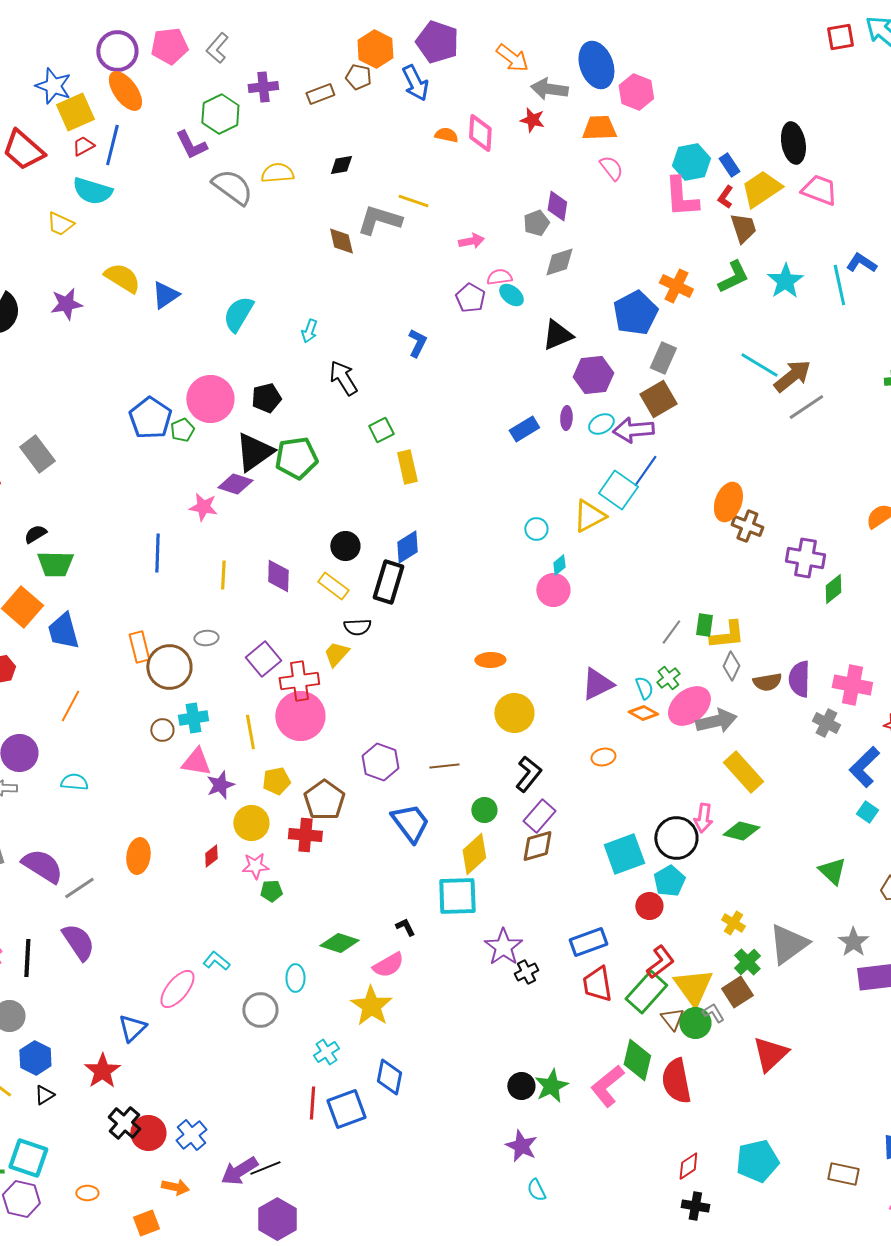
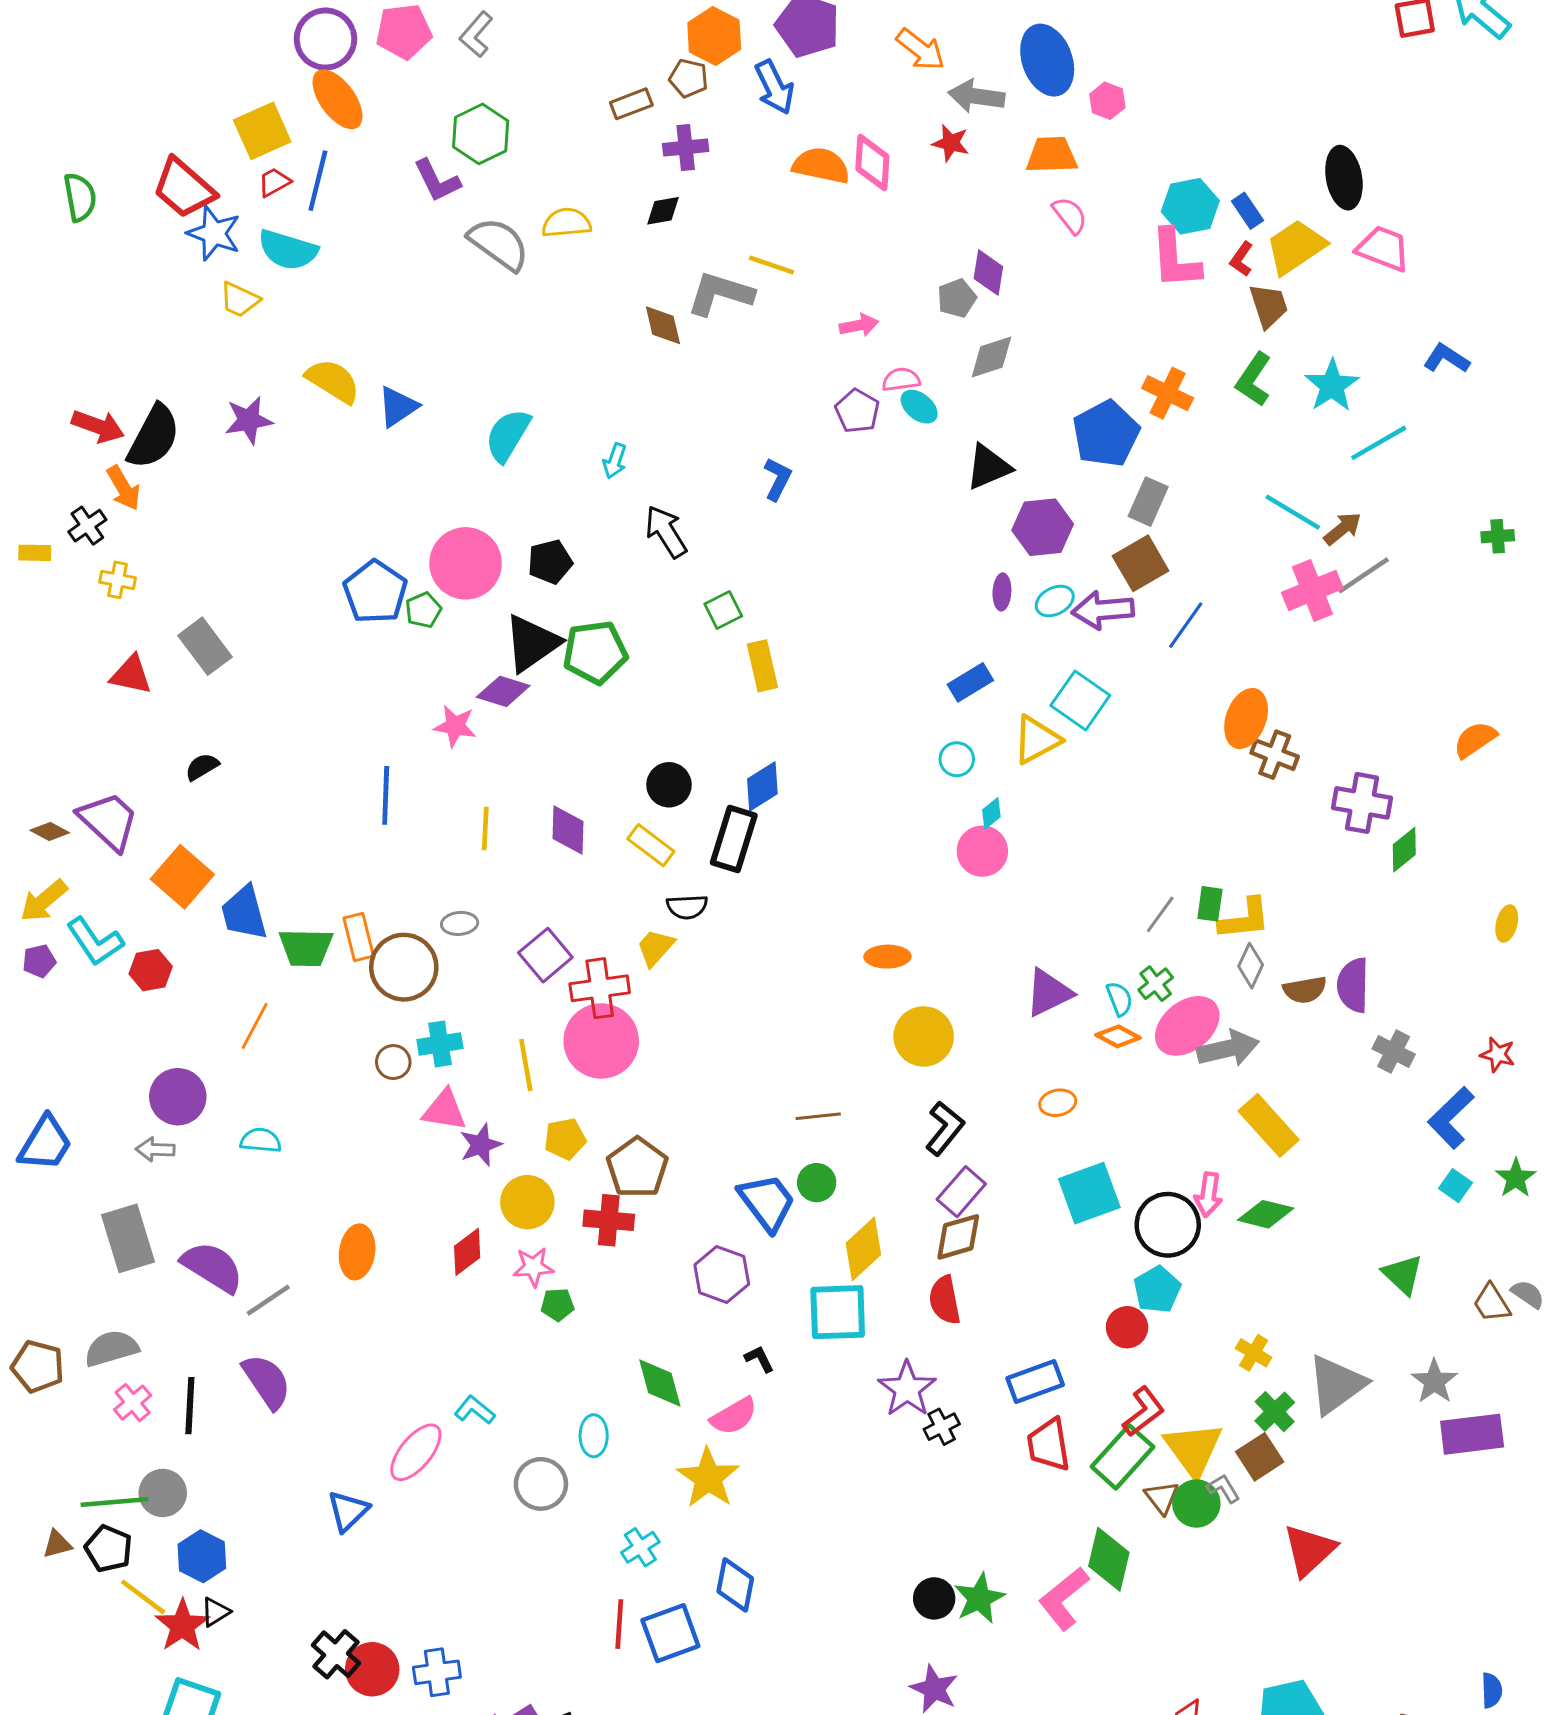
blue star: (53, 86) -> (214, 233), moved
purple cross: (263, 87) -> (686, 147), moved
pink hexagon: (636, 92) -> (1107, 101), size x0.7
orange semicircle: (446, 135) -> (821, 166), size x1.6
green L-shape: (733, 277) -> (1254, 380), turned 150
cyan line: (839, 285) -> (1379, 443), moved, turned 72
brown arrow: (792, 376) -> (1342, 529), size x0.7
blue rectangle: (524, 429) -> (970, 682), moved
blue line: (645, 471) -> (1186, 625), moved
green trapezoid: (55, 564) -> (306, 948), moved
pink cross: (852, 685) -> (1312, 590), moved, turned -33
purple hexagon: (380, 762) -> (722, 1274), moved
green circle: (484, 810) -> (817, 1183), moved
cyan square: (624, 854) -> (1089, 1193), moved
red diamond: (211, 856) -> (467, 1252), size x1.4
green diamond: (339, 943) -> (660, 1383), turned 57
red star: (102, 1071) -> (182, 1626), moved
red semicircle: (676, 1081) -> (945, 1300), moved, size x0.7
blue cross: (191, 1135) -> (437, 1672), turned 32

